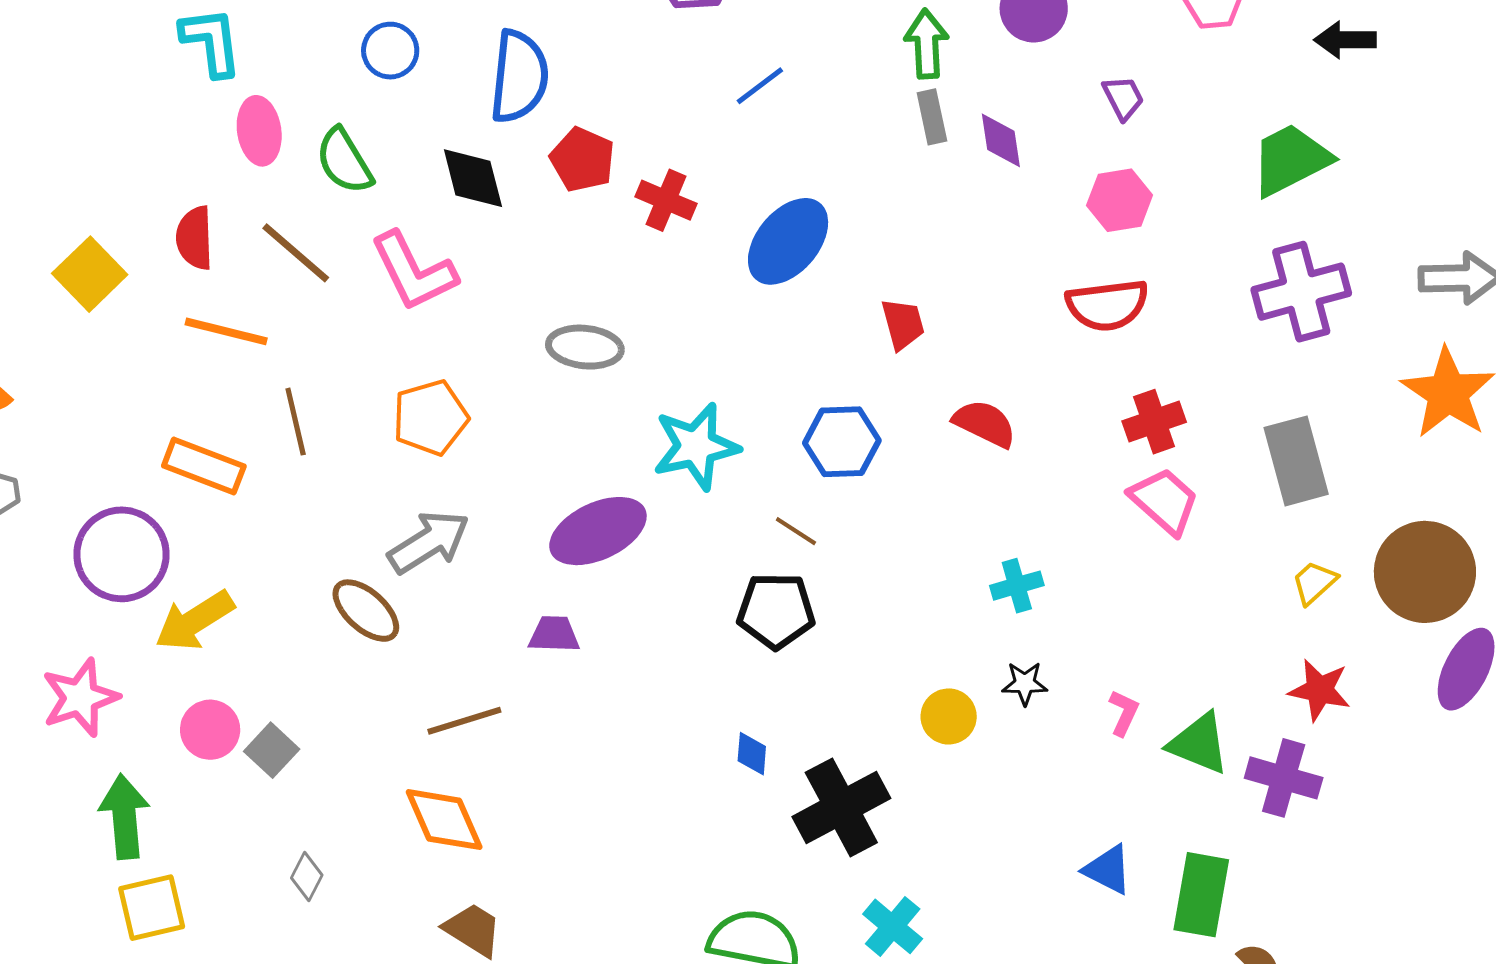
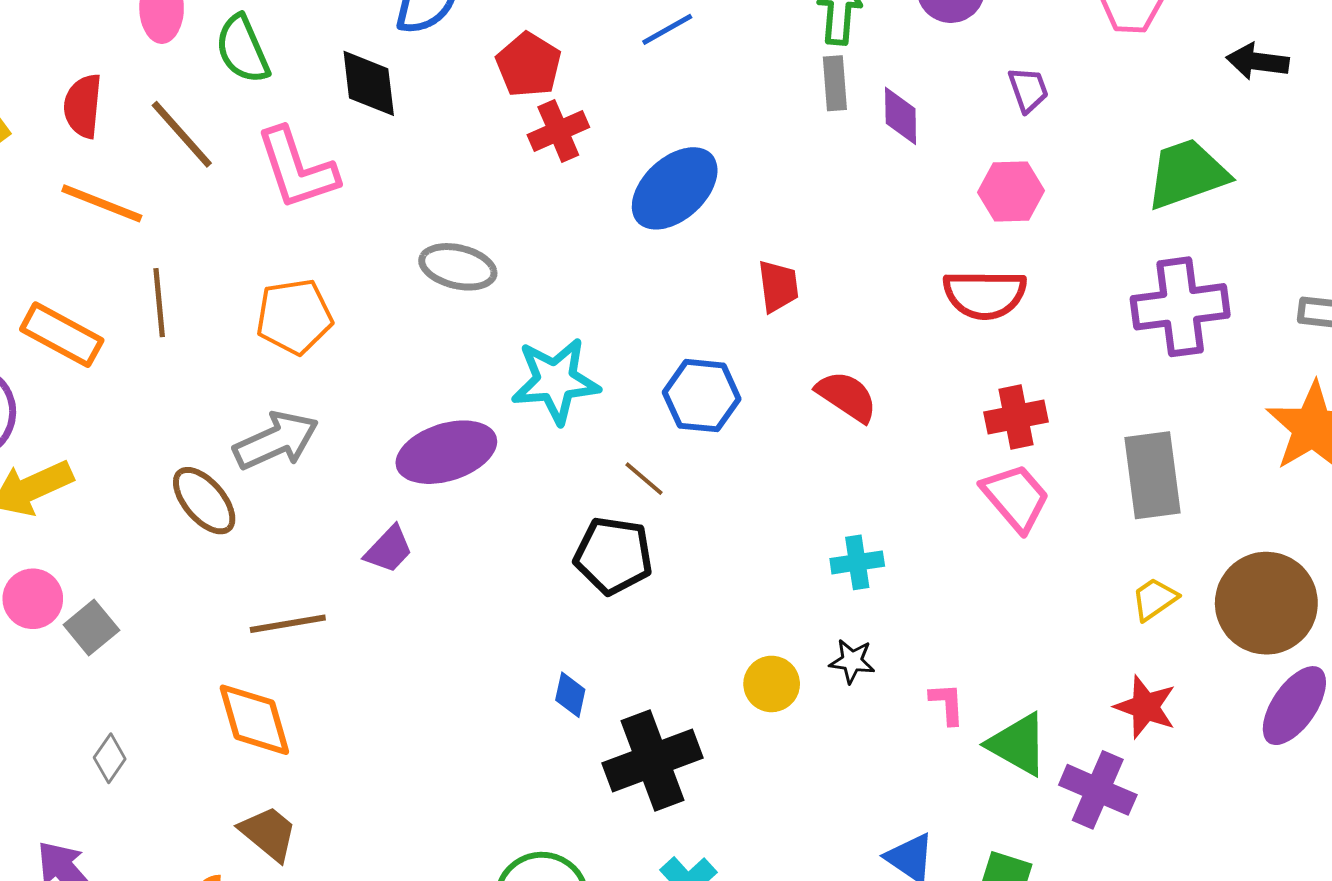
red pentagon: (582, 160) -> (529, 65), moved
red cross: (666, 200) -> (558, 131), turned 36
purple trapezoid: (554, 634) -> (389, 549), turned 124
pink L-shape: (1124, 713) -> (947, 704), turned -36

